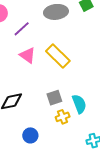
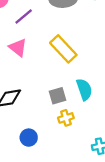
pink triangle: (28, 55) -> (18, 48), moved
cyan semicircle: (79, 104) -> (84, 89), moved

